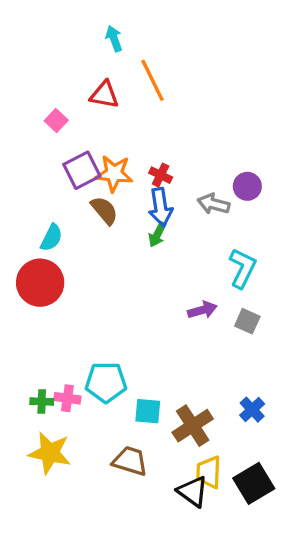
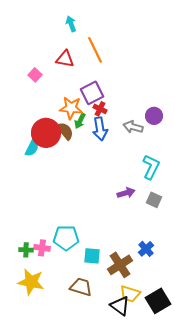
purple square: (82, 170) -> (92, 93), moved
green arrow: (157, 234) -> (80, 121), moved
red circle: (40, 283) -> (46, 133), moved
blue cross: (252, 410) -> (146, 249), moved
yellow trapezoid: (209, 472) -> (130, 294), turned -75

